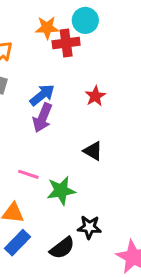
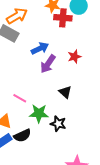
purple arrow: (43, 118) -> (48, 64), moved
black star: (89, 227) -> (58, 124), moved
black semicircle: (62, 248) -> (22, 135), moved

